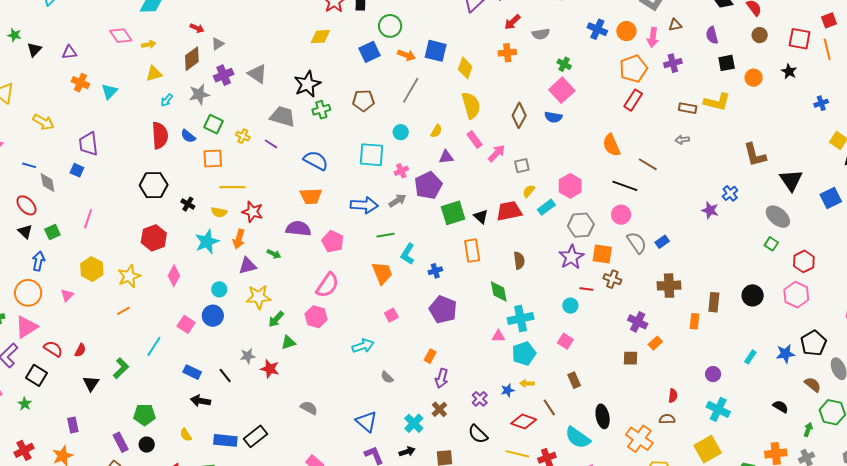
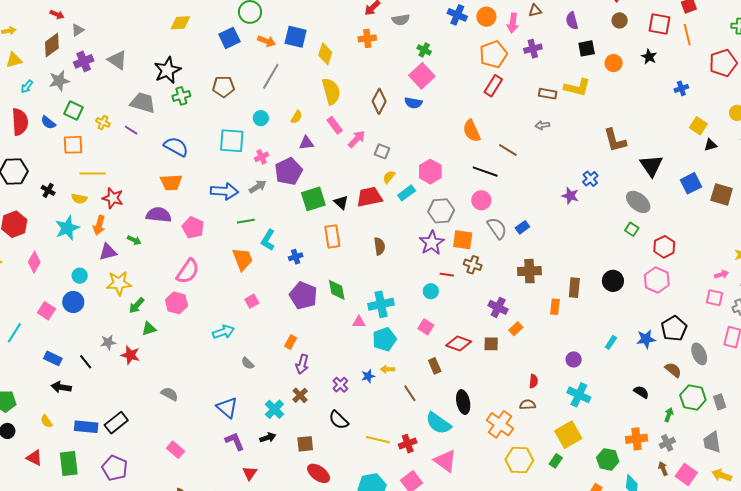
gray square: (522, 166) -> (382, 151), turned 35
green diamond: (499, 292) -> (337, 290), moved
red diamond: (524, 421) -> (459, 344), moved

